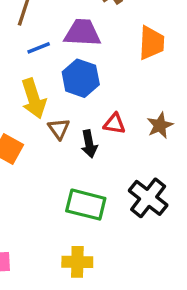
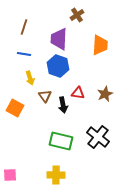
purple trapezoid: (82, 33) -> (59, 39), turned -90
blue line: (39, 48) -> (24, 54), moved, turned 32
yellow arrow: (34, 98) -> (30, 78), size x0.6

